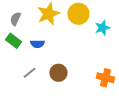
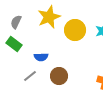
yellow circle: (78, 14) -> (75, 30), moved
blue semicircle: (37, 44) -> (41, 57), moved

